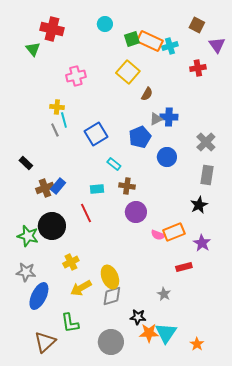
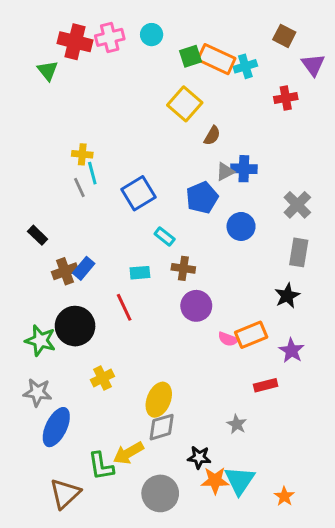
pink cross: (76, 76) -> (110, 37), moved
yellow ellipse: (110, 277) -> (159, 400), turned 45
yellow arrow: (81, 288) -> (128, 453), moved

